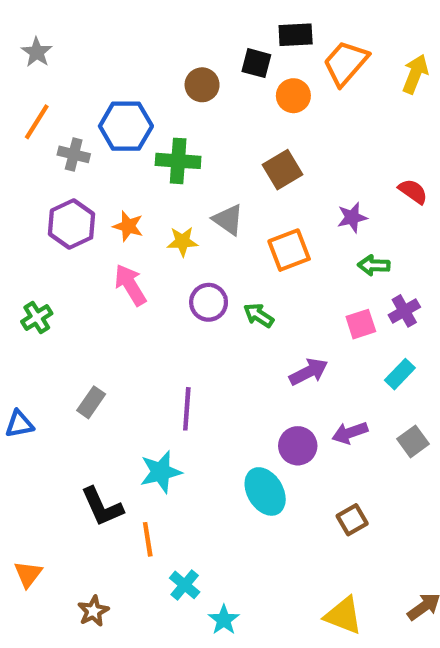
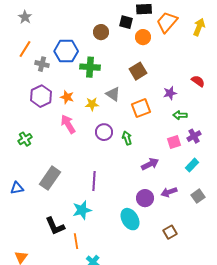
green arrow: (259, 315) -> (127, 138), turned 40
gray rectangle: (91, 402) -> (50, 178), size x1.6

